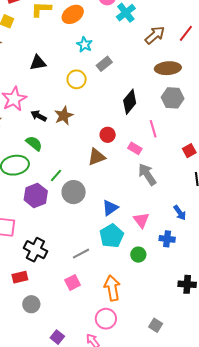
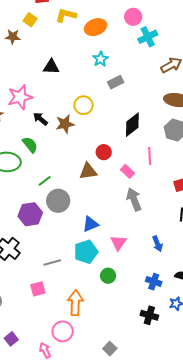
yellow circle: (77, 79) -> (84, 105), moved
purple hexagon: (36, 195) -> (30, 214), moved
blue cross: (167, 239) -> (154, 282), moved

